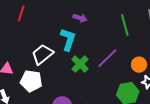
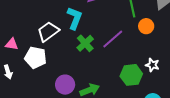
orange circle: (139, 65) -> (146, 26), moved

